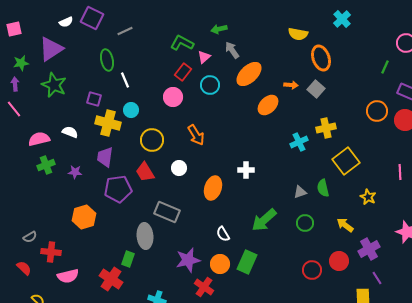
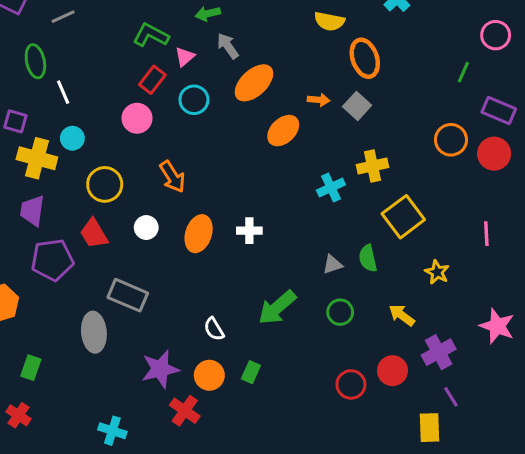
orange ellipse: (213, 188) -> (199, 234), moved
green rectangle: (128, 259) -> (31, 368), moved
green rectangle: (247, 262) -> (251, 372), size x0.6
red cross: (111, 279) -> (18, 415), moved, size x0.7

